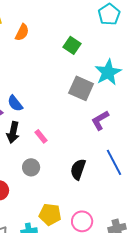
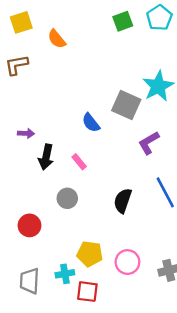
orange semicircle: (22, 32) -> (57, 39), turned 114
green square: (72, 45) -> (123, 21), moved, turned 36
blue semicircle: (15, 103) -> (91, 123), moved

